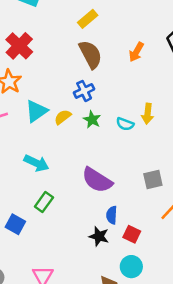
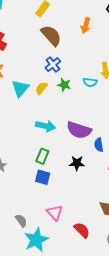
cyan arrow: (36, 163) -> (46, 126), moved
blue semicircle: (112, 215) -> (99, 145), moved
blue square: (15, 224) -> (43, 177), moved
black star: (99, 236) -> (77, 163), moved

